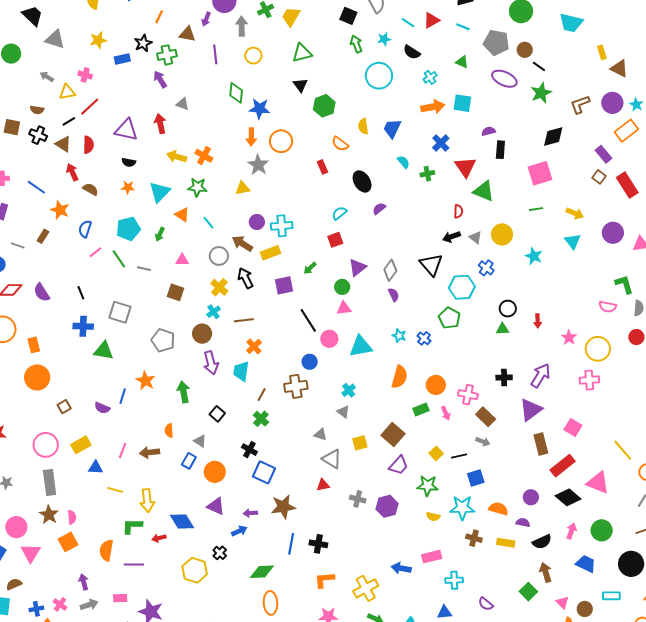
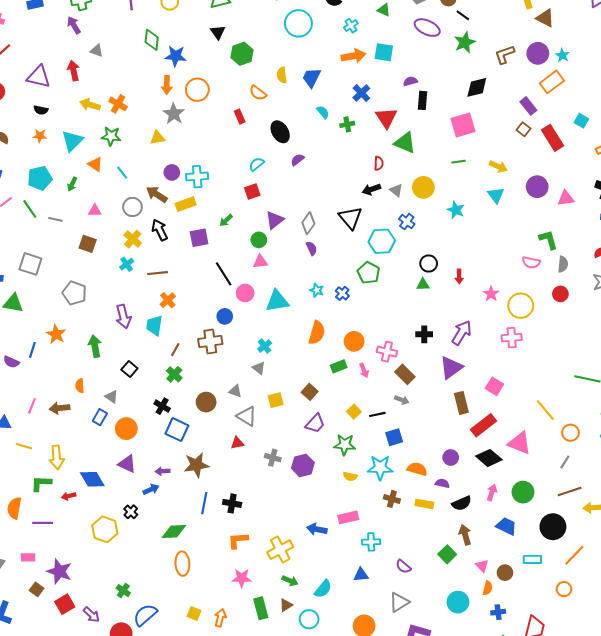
brown circle: (202, 334) -> (206, 402), moved
brown square: (393, 435) -> (310, 392), size x0.7

